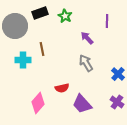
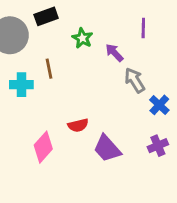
green star: (65, 16) -> (82, 38), moved
gray arrow: (86, 63) -> (135, 80), moved
purple cross: (117, 102) -> (158, 146), turned 32

